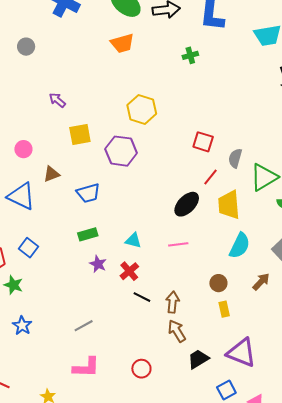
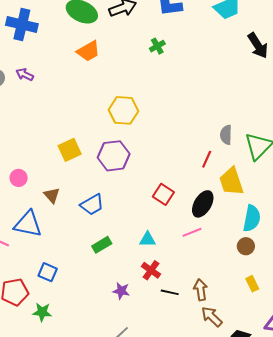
purple arrow: (57, 100) -> (25, 75), moved
red square: (203, 142) -> (163, 194), moved, turned 30
brown triangle: (51, 174) -> (52, 195), turned -36
black ellipse: (187, 204) -> (203, 204), moved
purple star: (98, 264) -> (121, 291), moved
brown circle: (218, 283) -> (246, 246), moved

